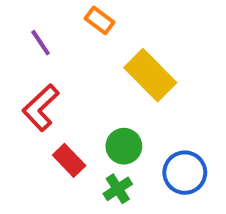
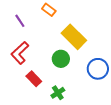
green circle: (124, 146) -> (61, 59), moved
blue circle: (185, 173) -> (98, 69), moved

